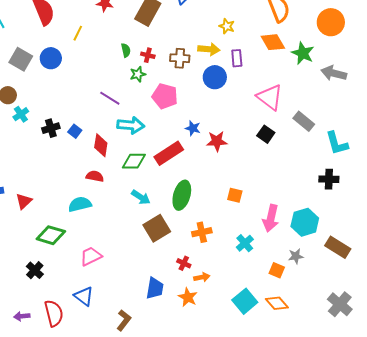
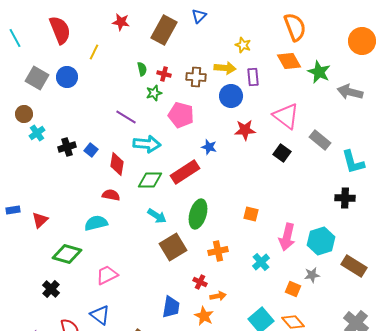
orange circle: (331, 22) -> (362, 41), moved
red star: (217, 141) -> (245, 130), moved

